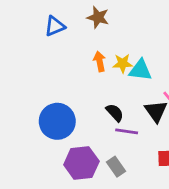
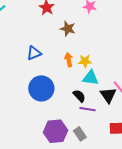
blue triangle: (55, 26) -> (34, 53), moved
cyan triangle: (140, 70) -> (91, 78), moved
blue circle: (57, 121) -> (41, 88), moved

